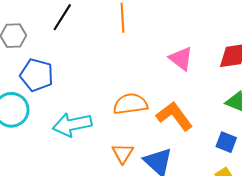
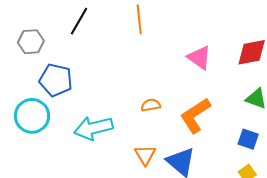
orange semicircle: (130, 104) -> (151, 105), size x0.6
orange L-shape: (174, 116) -> (195, 115), turned -84

